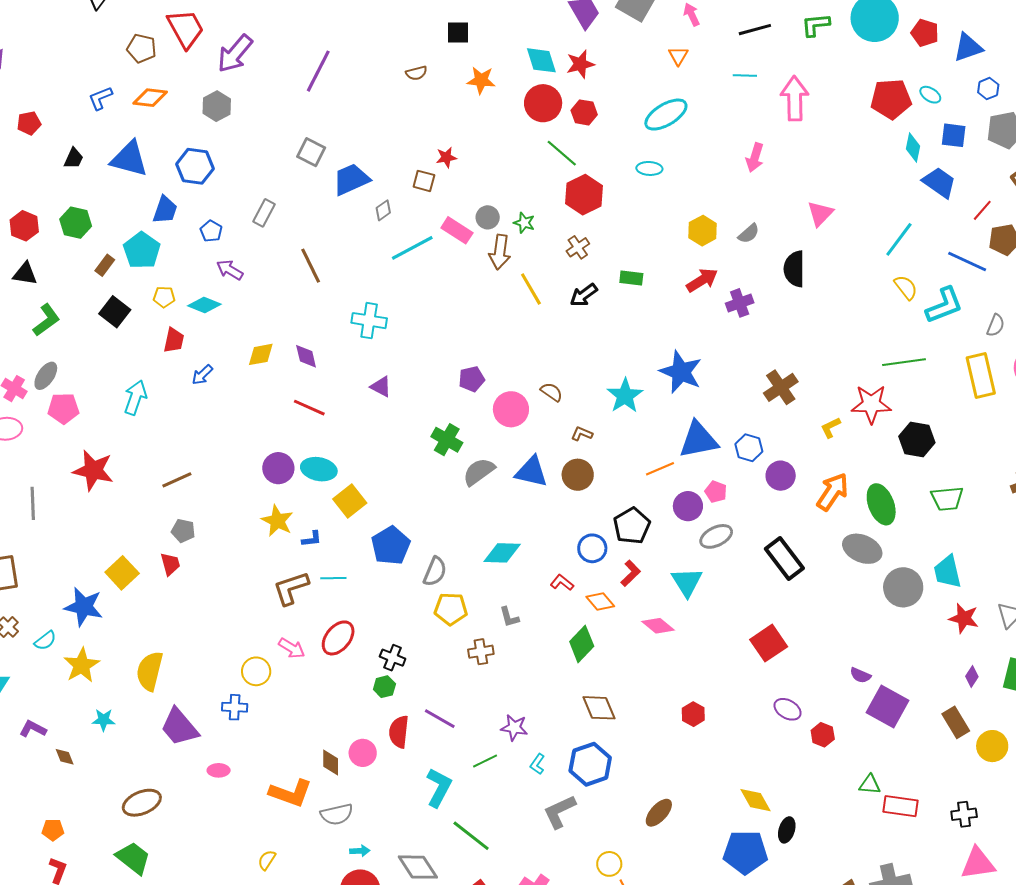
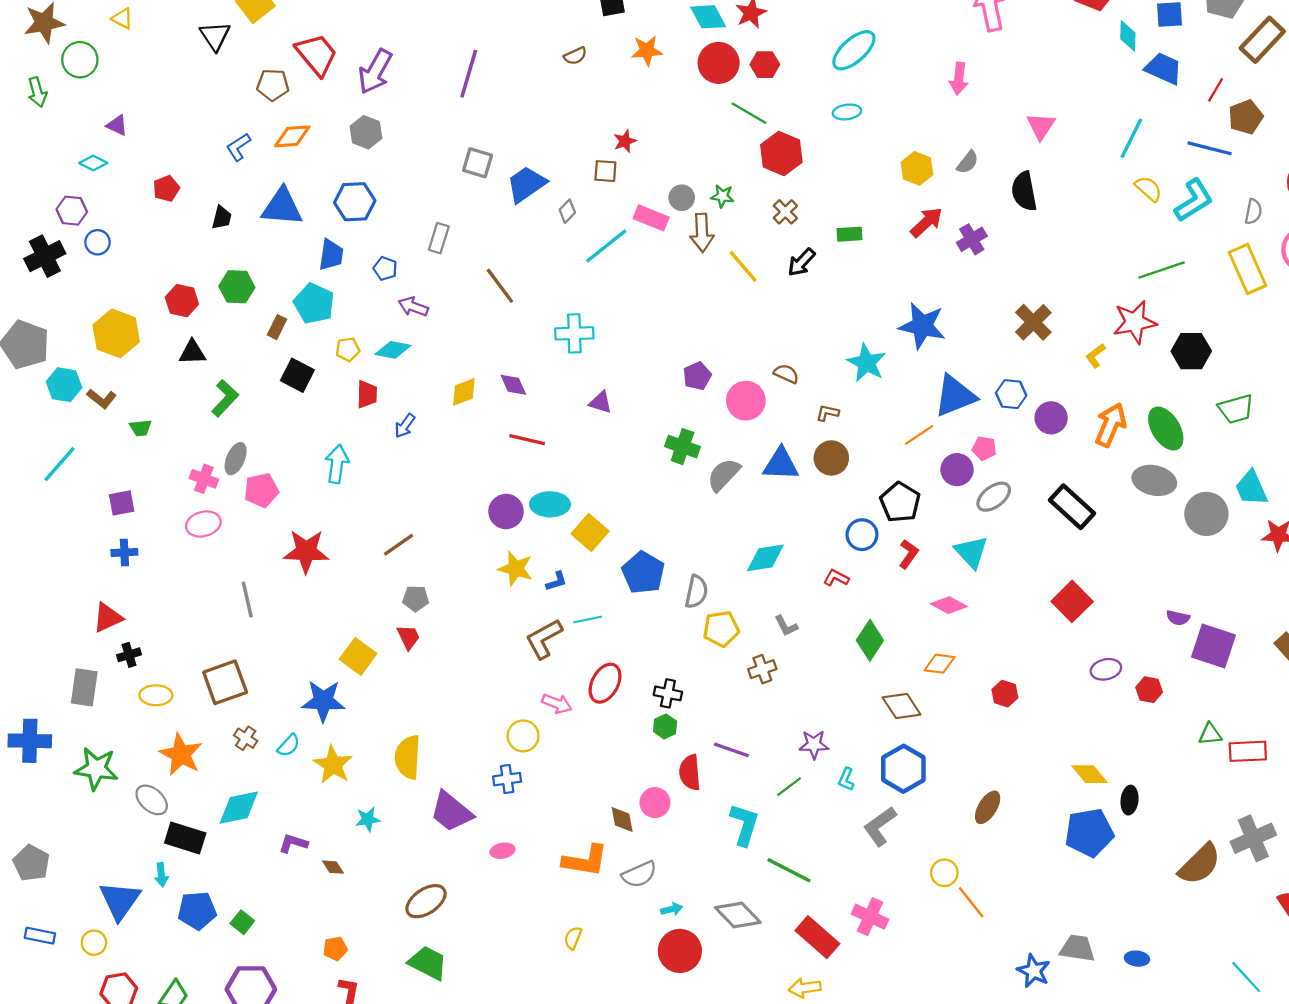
orange diamond: (600, 601) -> (940, 664), moved, turned -32
purple ellipse: (788, 709) -> (1106, 669), turned -32

